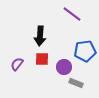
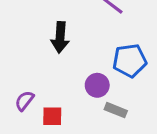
red square: (42, 59) -> (52, 116), moved
purple semicircle: (17, 64) -> (24, 101), moved

